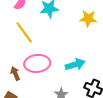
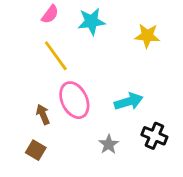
pink ellipse: (37, 63) -> (74, 100), turned 70

